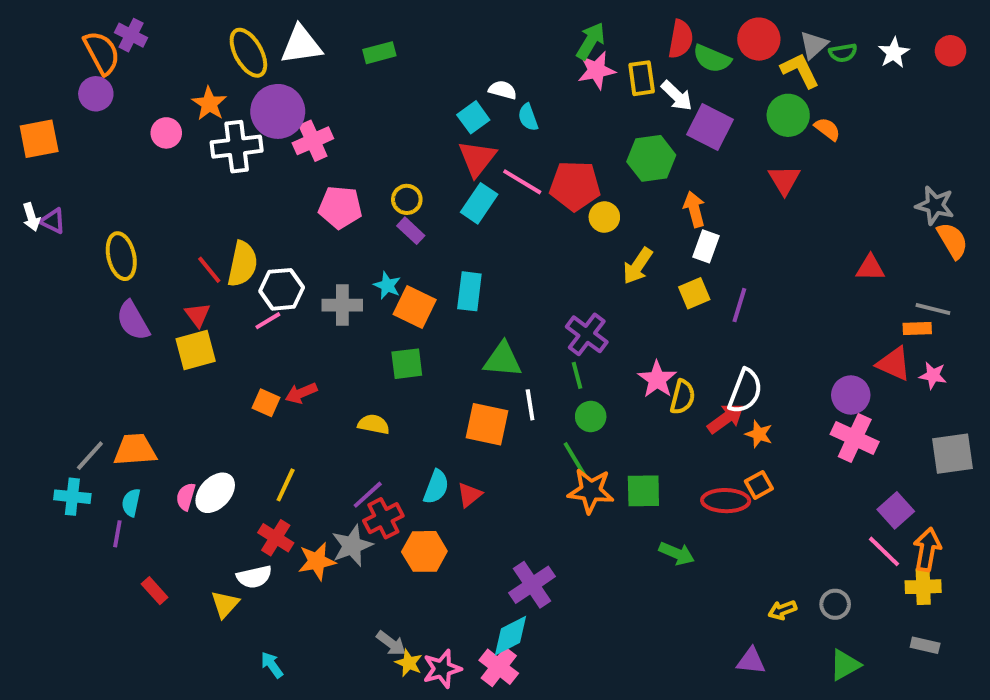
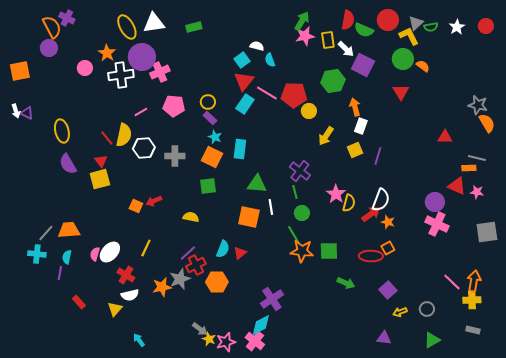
cyan star: (387, 285) -> (215, 137), moved
pink line: (268, 321) -> (141, 112), moved
purple square: (896, 510) -> (388, 290), moved
red cross: (276, 538) -> (126, 275), moved

